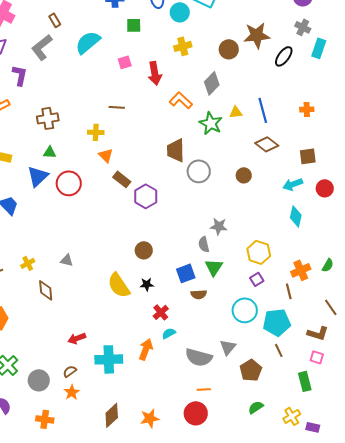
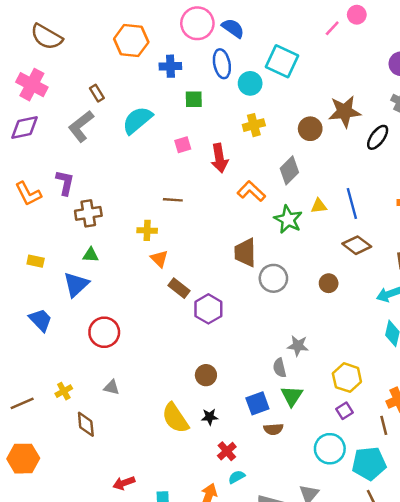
purple L-shape: (20, 75) -> (65, 183), moved
red circle: (69, 183) -> (104, 332), moved

